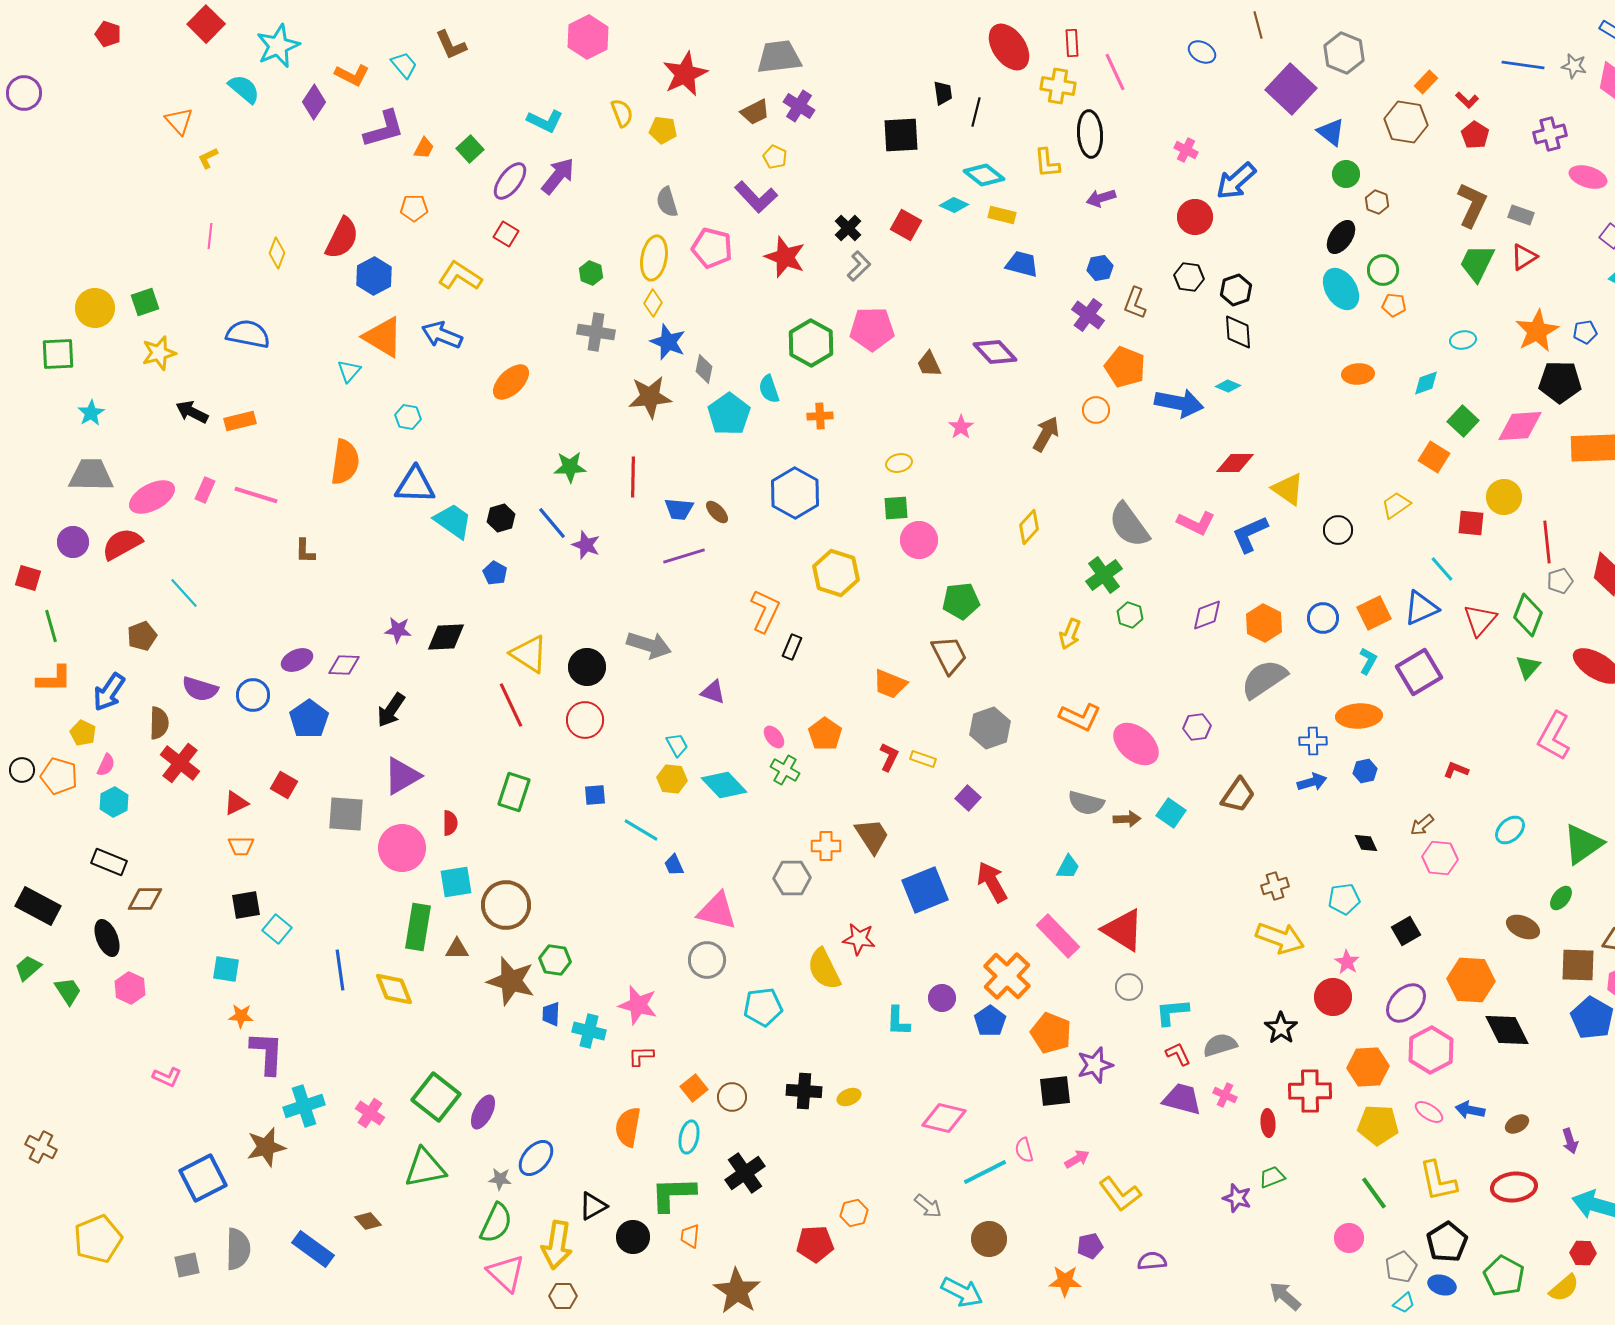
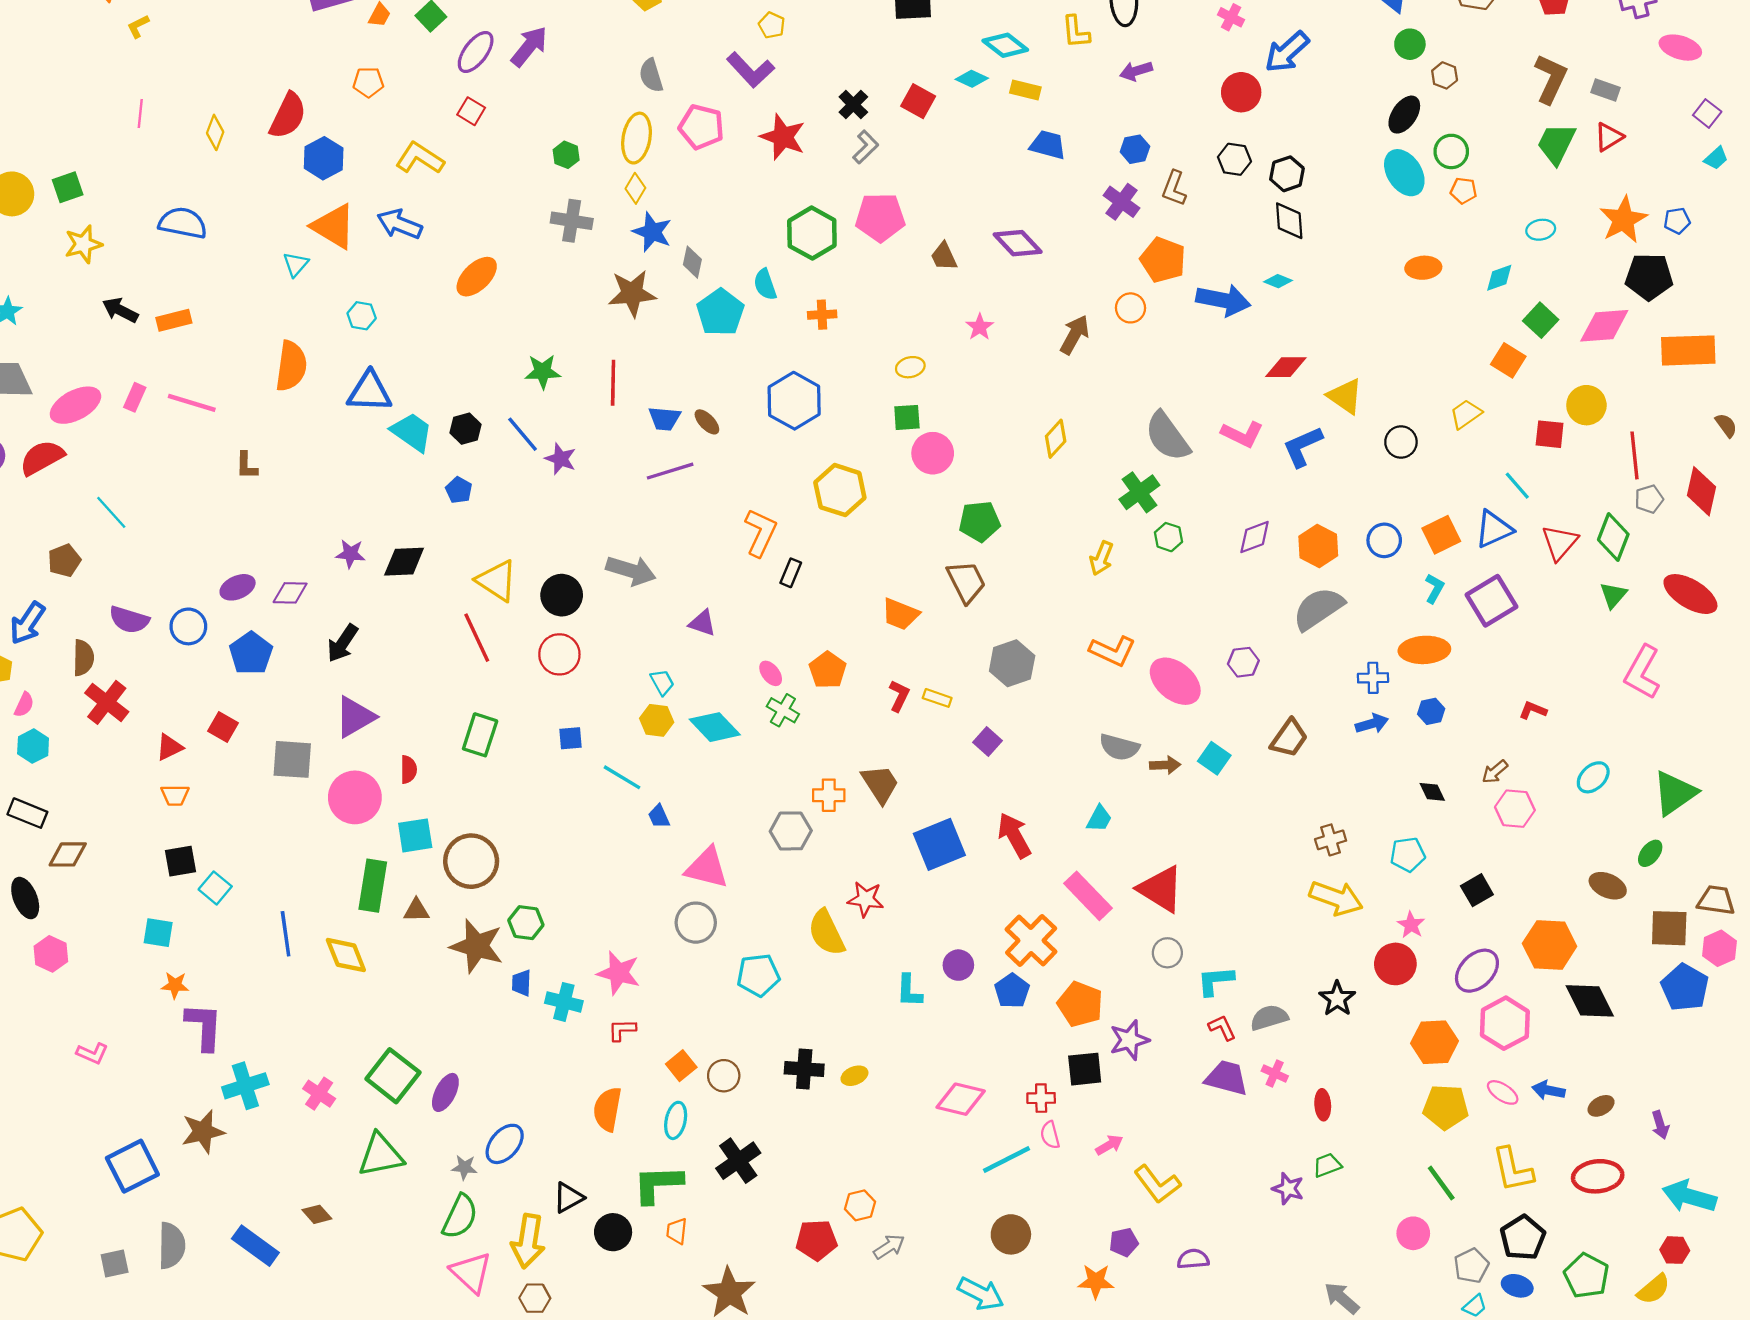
red cross: (1310, 1091) -> (1041, 1098), moved, size x0.6
gray arrow: (928, 1206) -> (889, 1247), moved, turned -72

